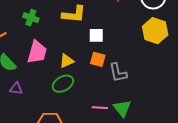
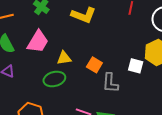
white square: (96, 35) -> (136, 66), moved

